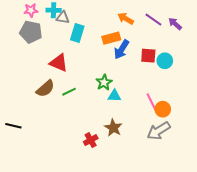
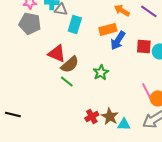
brown semicircle: (45, 89) -> (70, 64), moved
green line: (69, 92) -> (67, 81), turned 64
cyan triangle: (114, 96) -> (124, 124), moved
red cross: (91, 140) -> (92, 116), moved

